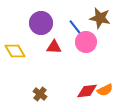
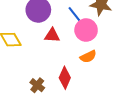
orange semicircle: (105, 90) -> (88, 57), moved
red diamond: (87, 91) -> (65, 78), moved, turned -60

